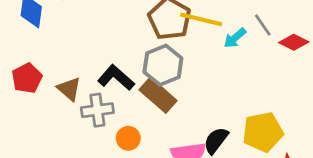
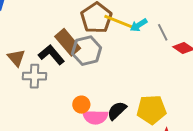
cyan arrow: (235, 38) -> (139, 25), moved
brown rectangle: (158, 95) -> (68, 42), moved
orange circle: (128, 138) -> (81, 105), moved

